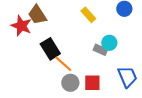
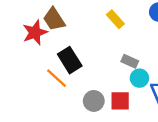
red star: (21, 26) -> (35, 32), turned 30
cyan circle: (109, 43) -> (139, 78), moved
orange line: (63, 64) -> (56, 78), moved

